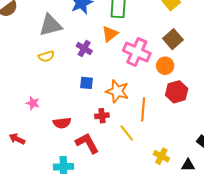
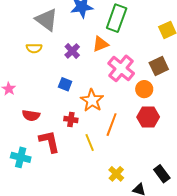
gray triangle: (50, 25) -> (47, 20), turned 35

